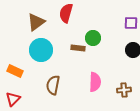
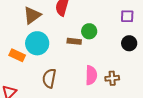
orange rectangle: (15, 71) -> (17, 55), moved
brown cross: (124, 90) -> (112, 78), moved

